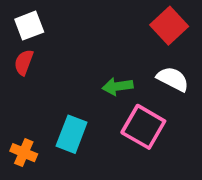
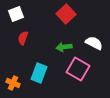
red square: (169, 26) -> (66, 14), moved
red semicircle: (24, 62) -> (23, 38), moved

